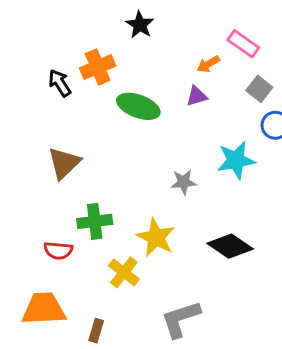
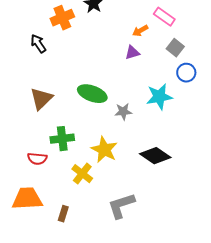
orange cross: (98, 67) -> (62, 18), moved
green ellipse: (138, 106) -> (92, 94), moved

